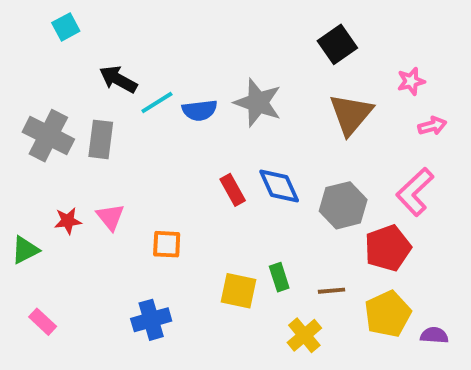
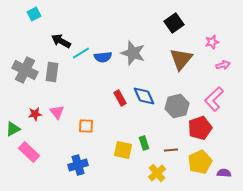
pink rectangle: (43, 322) -> (29, 152), moved, size x1.5

